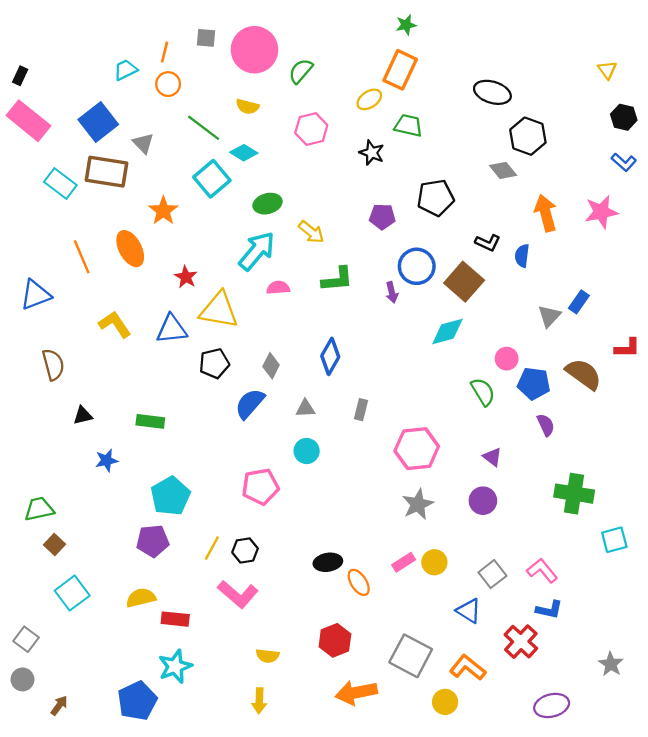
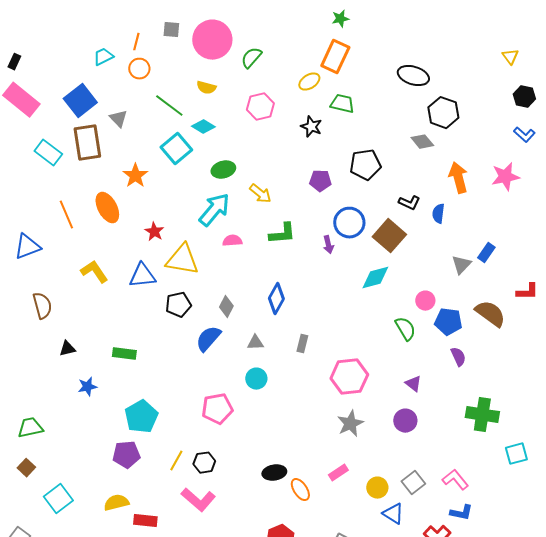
brown rectangle: (107, 172) -> (87, 143), turned 72
brown square: (54, 545) -> (26, 468), moved
yellow circle: (434, 562) -> (377, 488), moved

